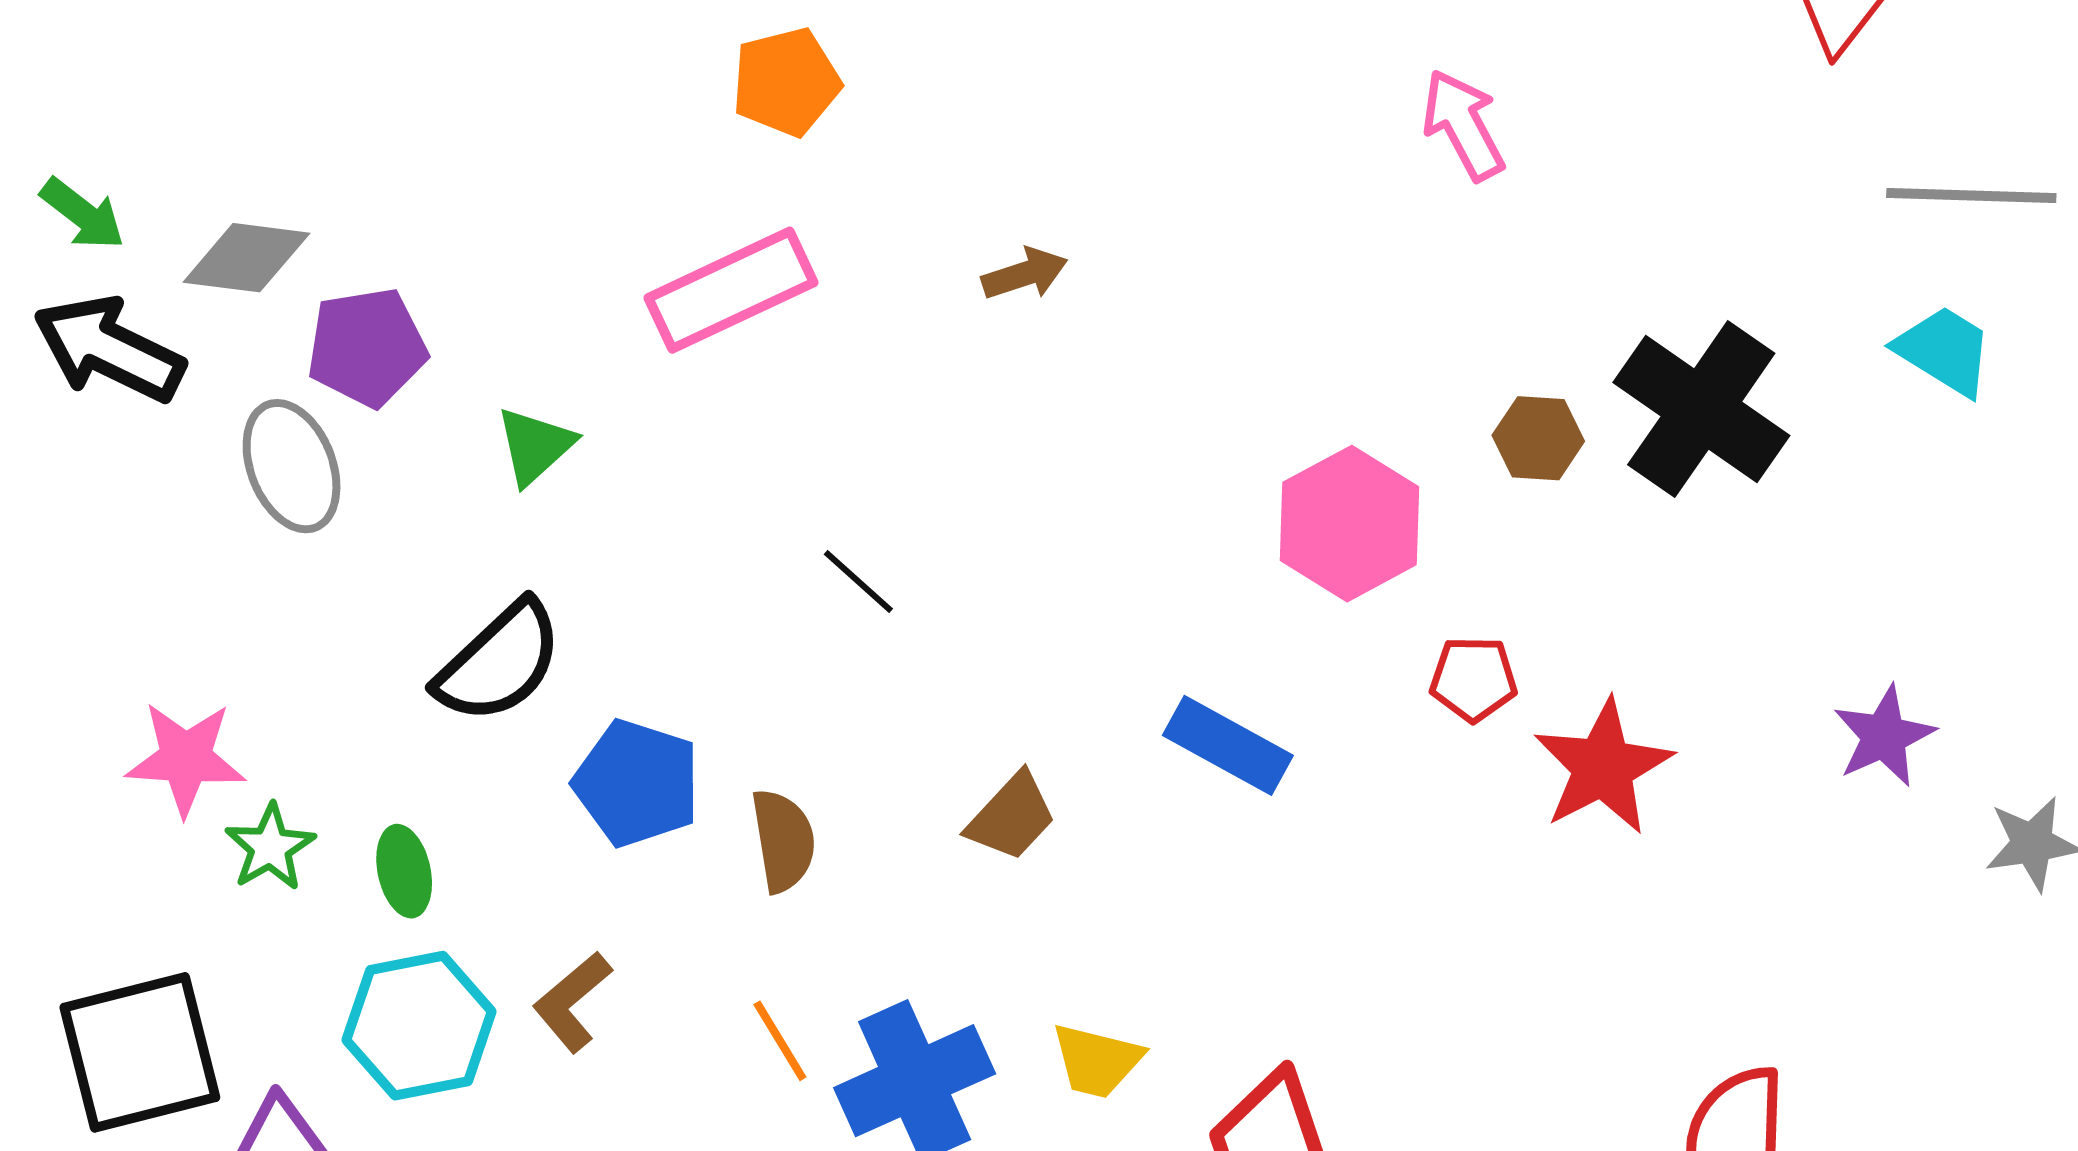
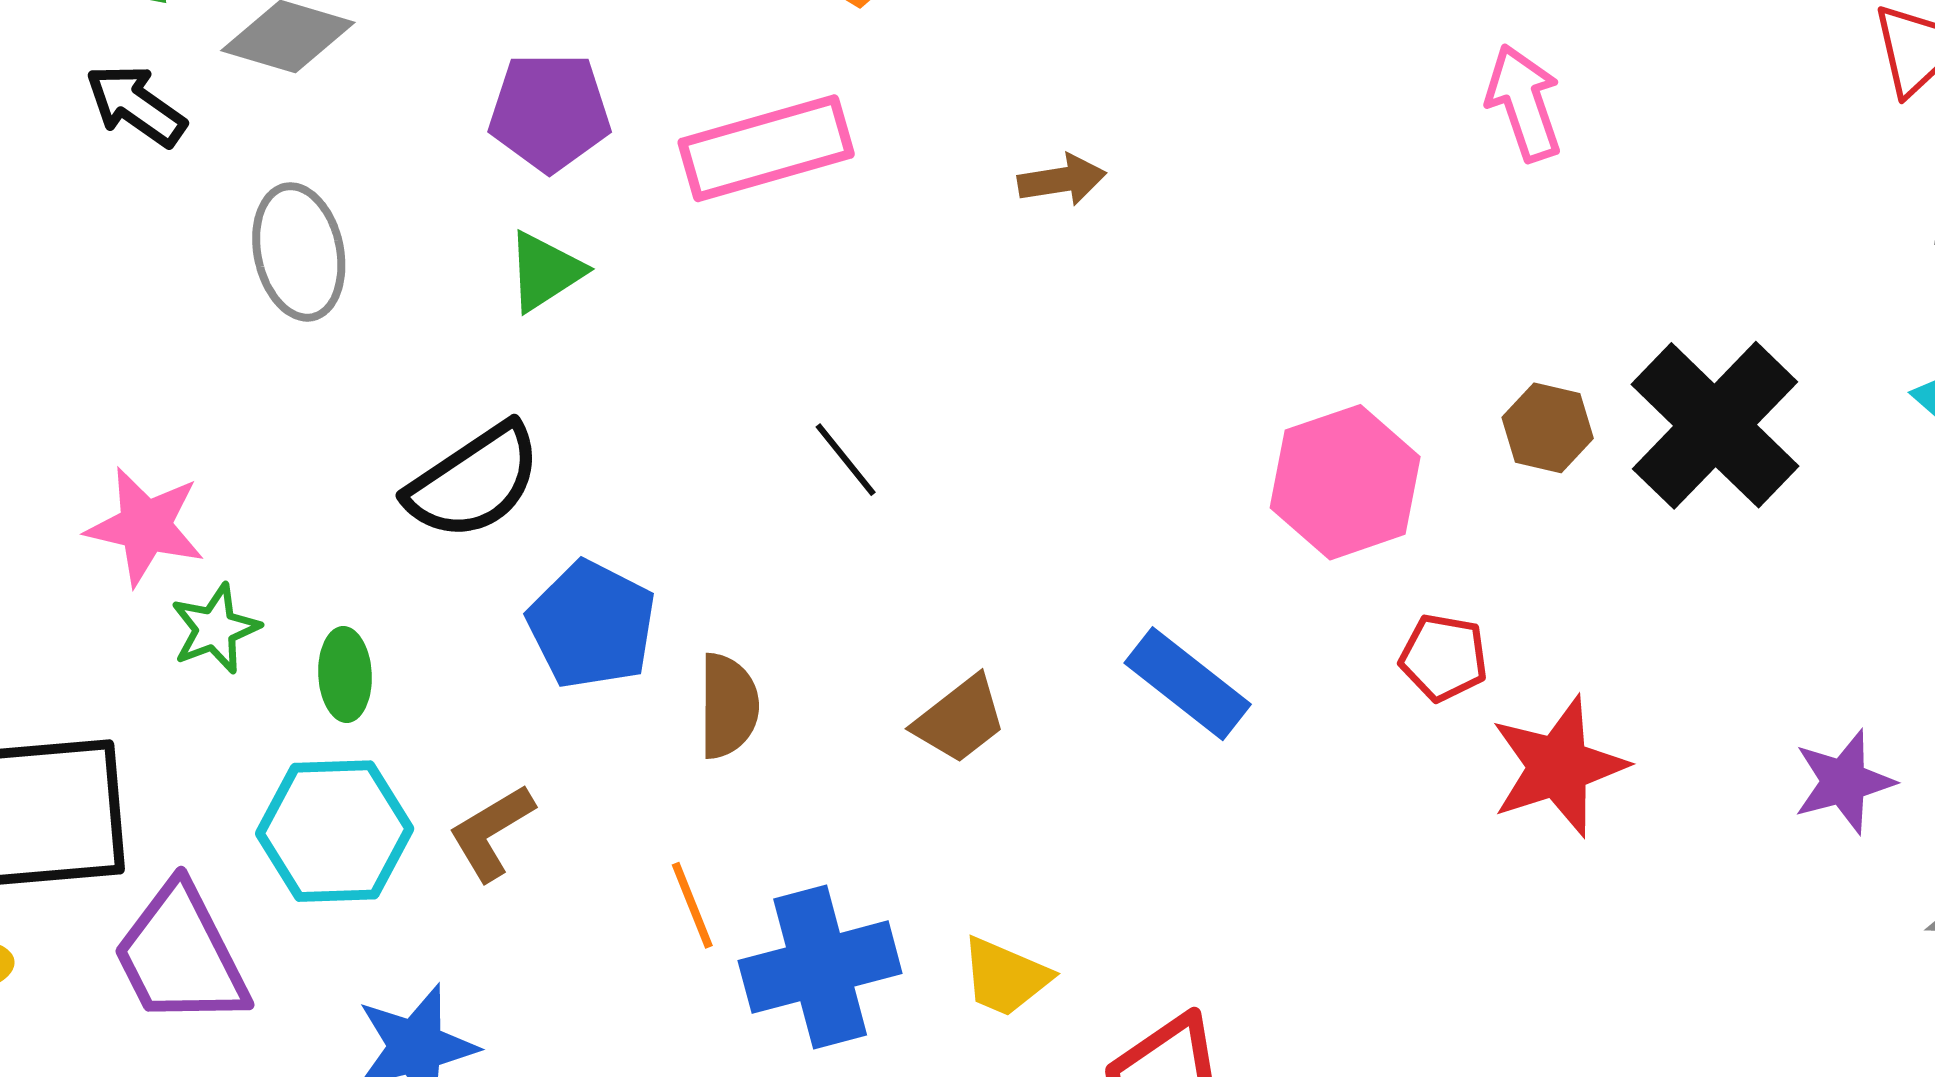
purple pentagon: (367, 347) -> (550, 112), moved
black arrow: (109, 349) -> (136, 105), size x0.7

